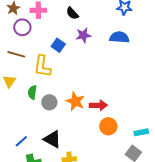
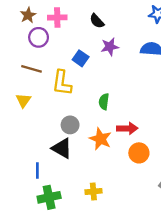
green semicircle: (32, 92) -> (104, 102), moved
orange star: (75, 101) -> (100, 139), moved
black triangle: (52, 139) -> (62, 148), moved
blue line: (21, 141) -> (37, 170), turned -48

